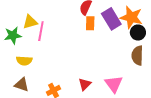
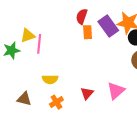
yellow semicircle: (24, 61) -> (50, 79), moved
pink triangle: (114, 84) -> (116, 91), turned 30

